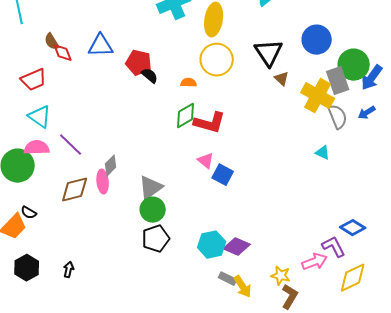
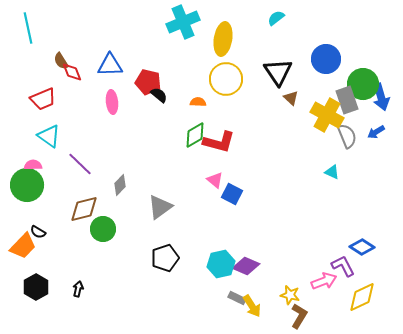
blue arrow: (372, 78) -> (381, 97), turned -52
pink semicircle: (37, 148) -> (33, 165), moved, size x0.7
pink ellipse: (103, 182) -> (112, 102), moved
green circle: (153, 210) -> (103, 229), moved

